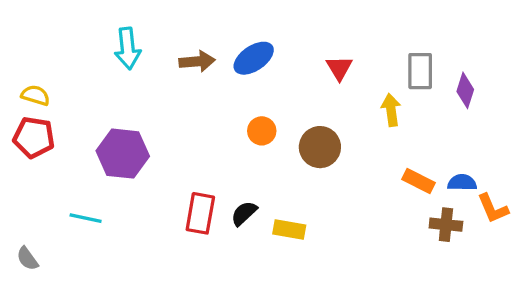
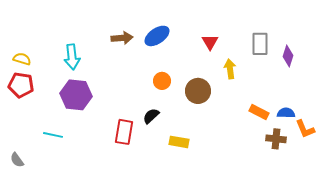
cyan arrow: (128, 48) -> (72, 57), moved
yellow arrow: (391, 110) -> (230, 69), moved
black semicircle: (244, 213) -> (151, 116), moved

